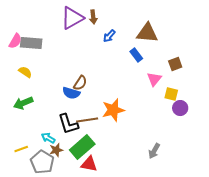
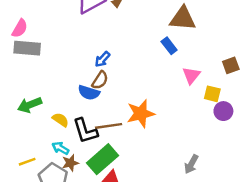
blue arrow: (109, 36) -> (102, 59), moved
gray rectangle: (31, 43) -> (27, 48), moved
brown square: (175, 64) -> (231, 65), moved
yellow semicircle: (25, 72) -> (60, 120), moved

